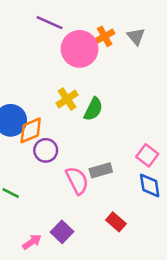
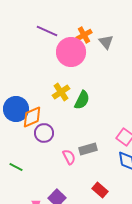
orange cross: (105, 36) -> (84, 35), moved
gray triangle: (136, 36) -> (106, 42), moved
pink semicircle: (77, 180) -> (69, 157), size x0.7

